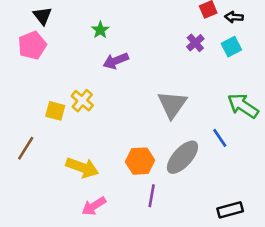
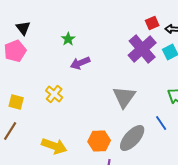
purple cross: (195, 43) -> (142, 49), size x2.0
yellow square: (55, 111) -> (16, 102), moved

